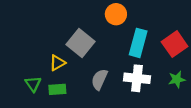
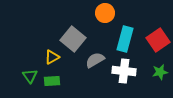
gray semicircle: (99, 79) -> (95, 60), moved, turned 36

